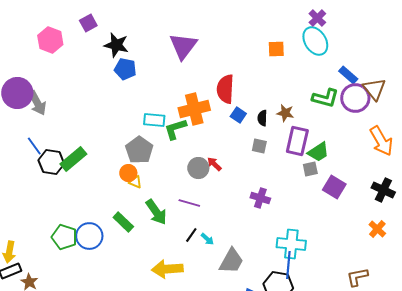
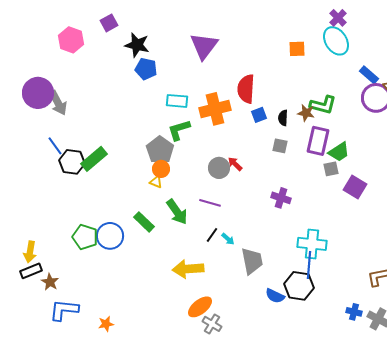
green L-shape: (325, 98) -> (323, 105), moved
blue square: (238, 115) -> (259, 115), turned 35
cyan rectangle: (154, 120) -> (177, 101), moved
green L-shape: (175, 129) -> (179, 130), moved
orange circle: (128, 173) -> (161, 169), moved
gray trapezoid: (231, 261) -> (252, 261), turned -40

